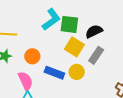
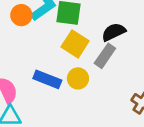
black semicircle: (94, 31) -> (114, 32), moved
orange circle: (32, 56) -> (21, 15), moved

